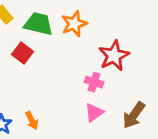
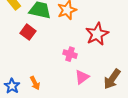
pink cross: (94, 82) -> (70, 54), moved

